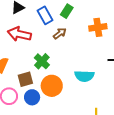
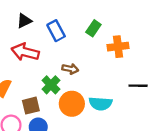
green rectangle: (67, 11) -> (93, 28), moved
brown arrow: (60, 33) -> (70, 69), moved, turned 48
orange circle: (52, 86) -> (72, 104), moved

